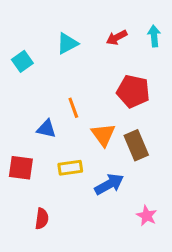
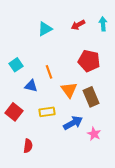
cyan square: (22, 61) -> (16, 65), moved
red square: (21, 168) -> (14, 112), turned 30
pink star: (147, 216) -> (94, 134), moved

